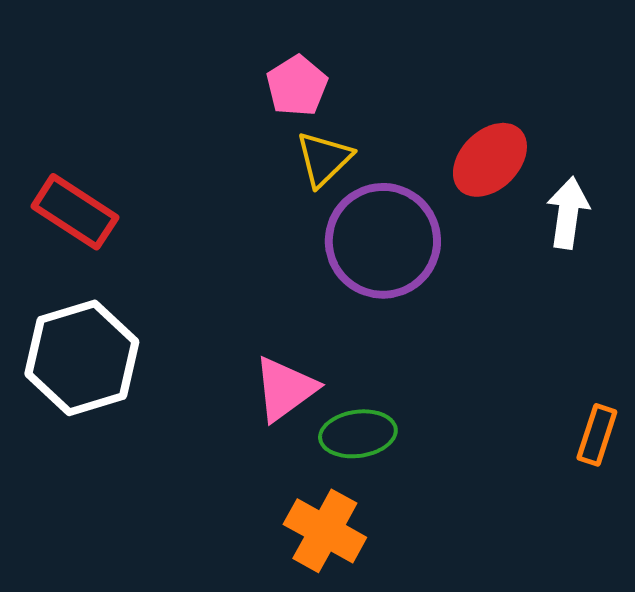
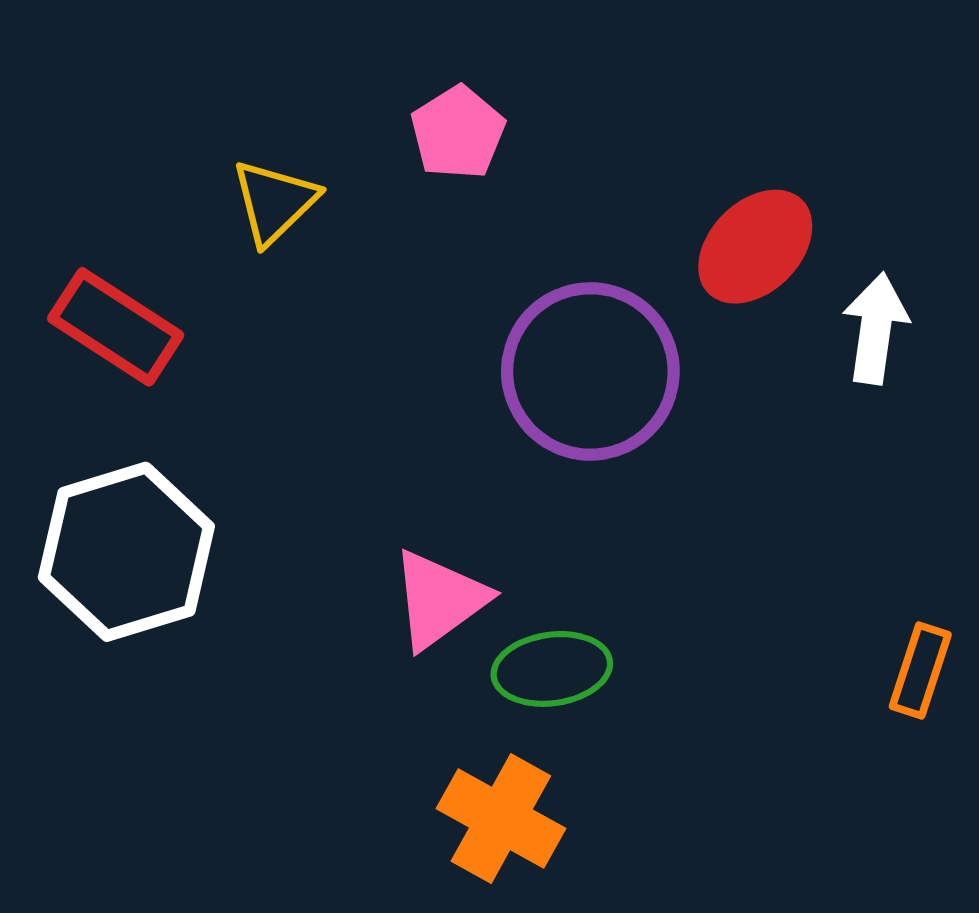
yellow triangle: (324, 159) -> (274, 202), moved

